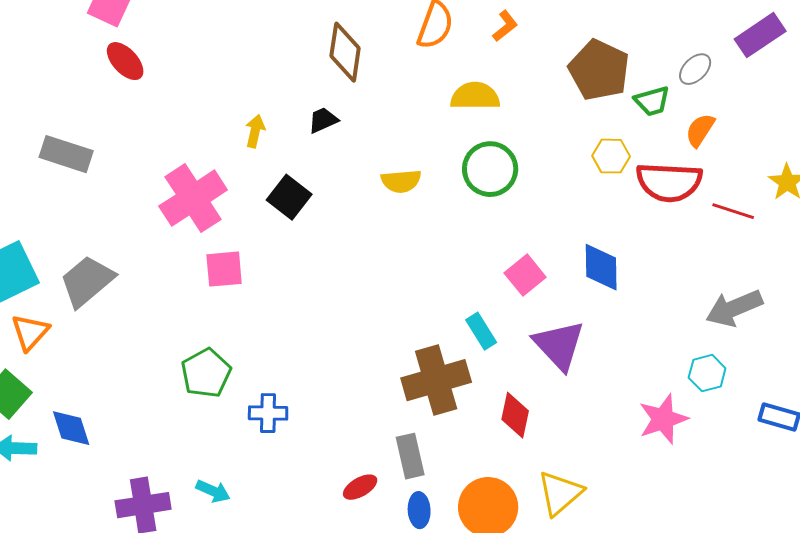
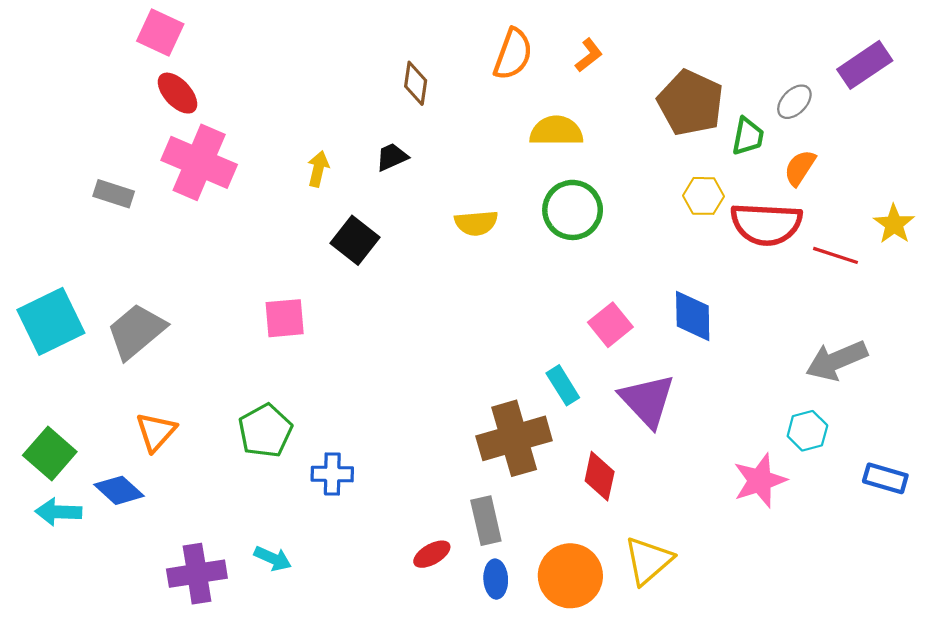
brown diamond: (345, 52) -> (416, 83), size x0.7
green trapezoid: (652, 101) -> (748, 136), turned -63
gray rectangle: (66, 154) -> (114, 194), size x0.7
pink cross: (193, 198) -> (199, 162), moved, turned -34
orange triangle: (30, 332) -> (156, 432), moved
blue diamond: (71, 428) -> (119, 490), turned -30

